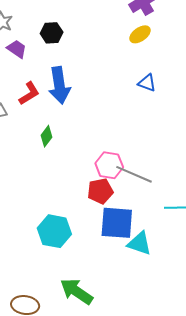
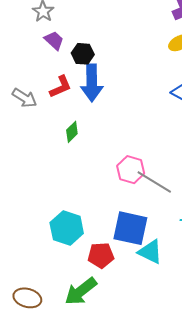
black hexagon: (52, 33) -> (83, 54), moved
red pentagon: (100, 191) -> (101, 255), moved
green arrow: (77, 291) -> (81, 291), turned -80

